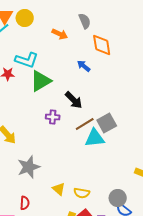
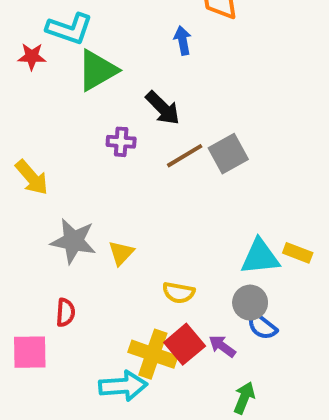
blue arrow: (84, 66) -> (183, 41), turned 40
cyan triangle: (95, 138) -> (260, 257), moved
gray star: (29, 167) -> (73, 241), turned 30
yellow triangle: (59, 189) -> (121, 253), moved, turned 32

